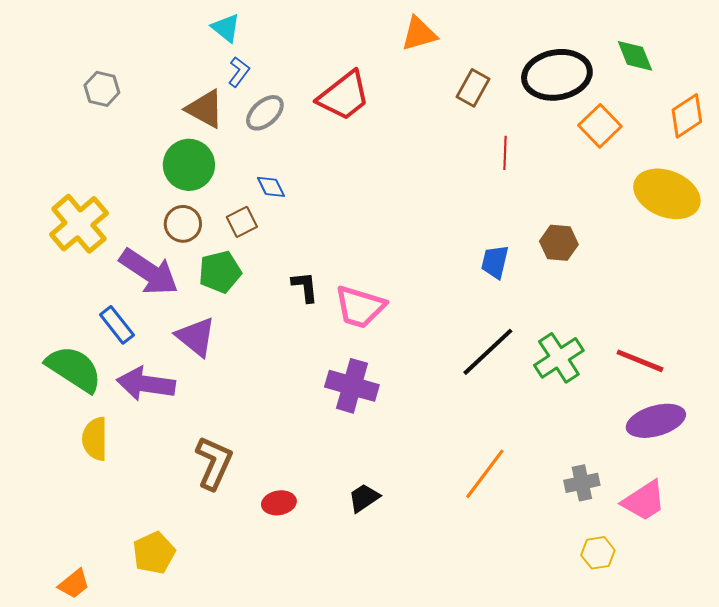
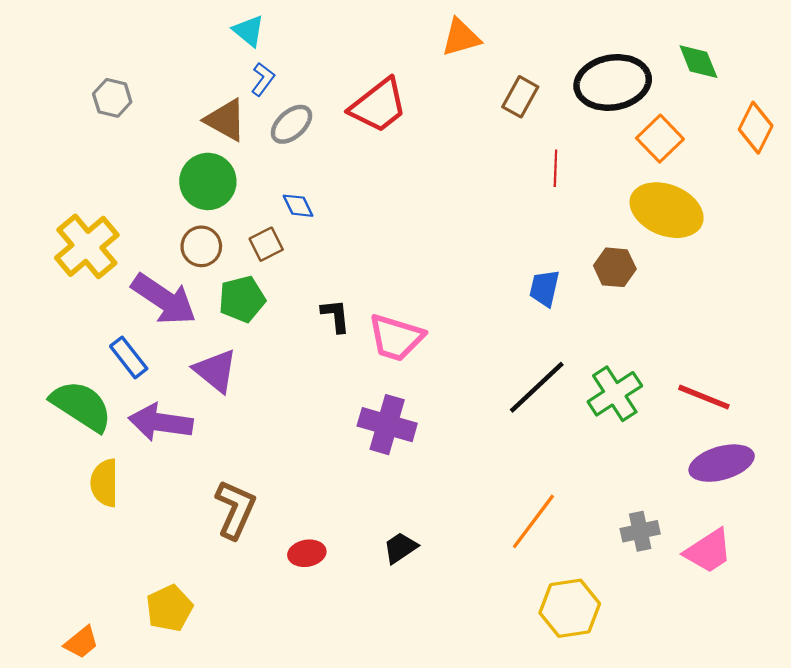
orange diamond: (687, 116) -> (756, 128), turned -30
yellow ellipse: (667, 194) -> (667, 210), moved
yellow hexagon: (598, 553) -> (570, 608), moved, size x1.6

